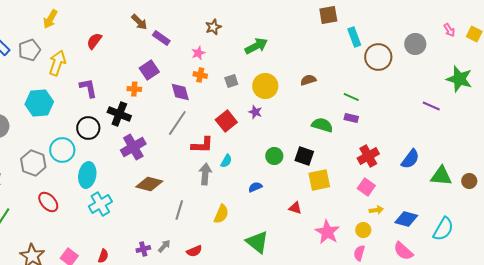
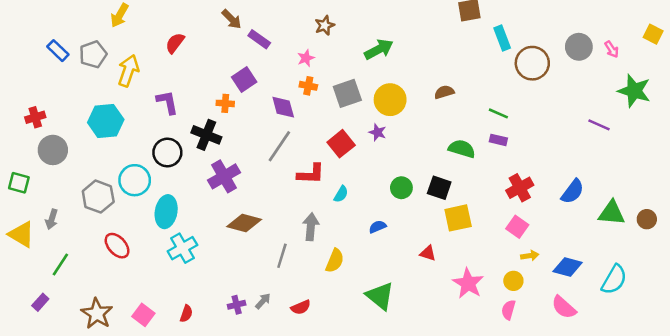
pink arrow: (449, 30) -> (612, 49), moved
gray square: (231, 81) -> (347, 93), size x1.6
gray arrow: (205, 174) -> (311, 227), moved

